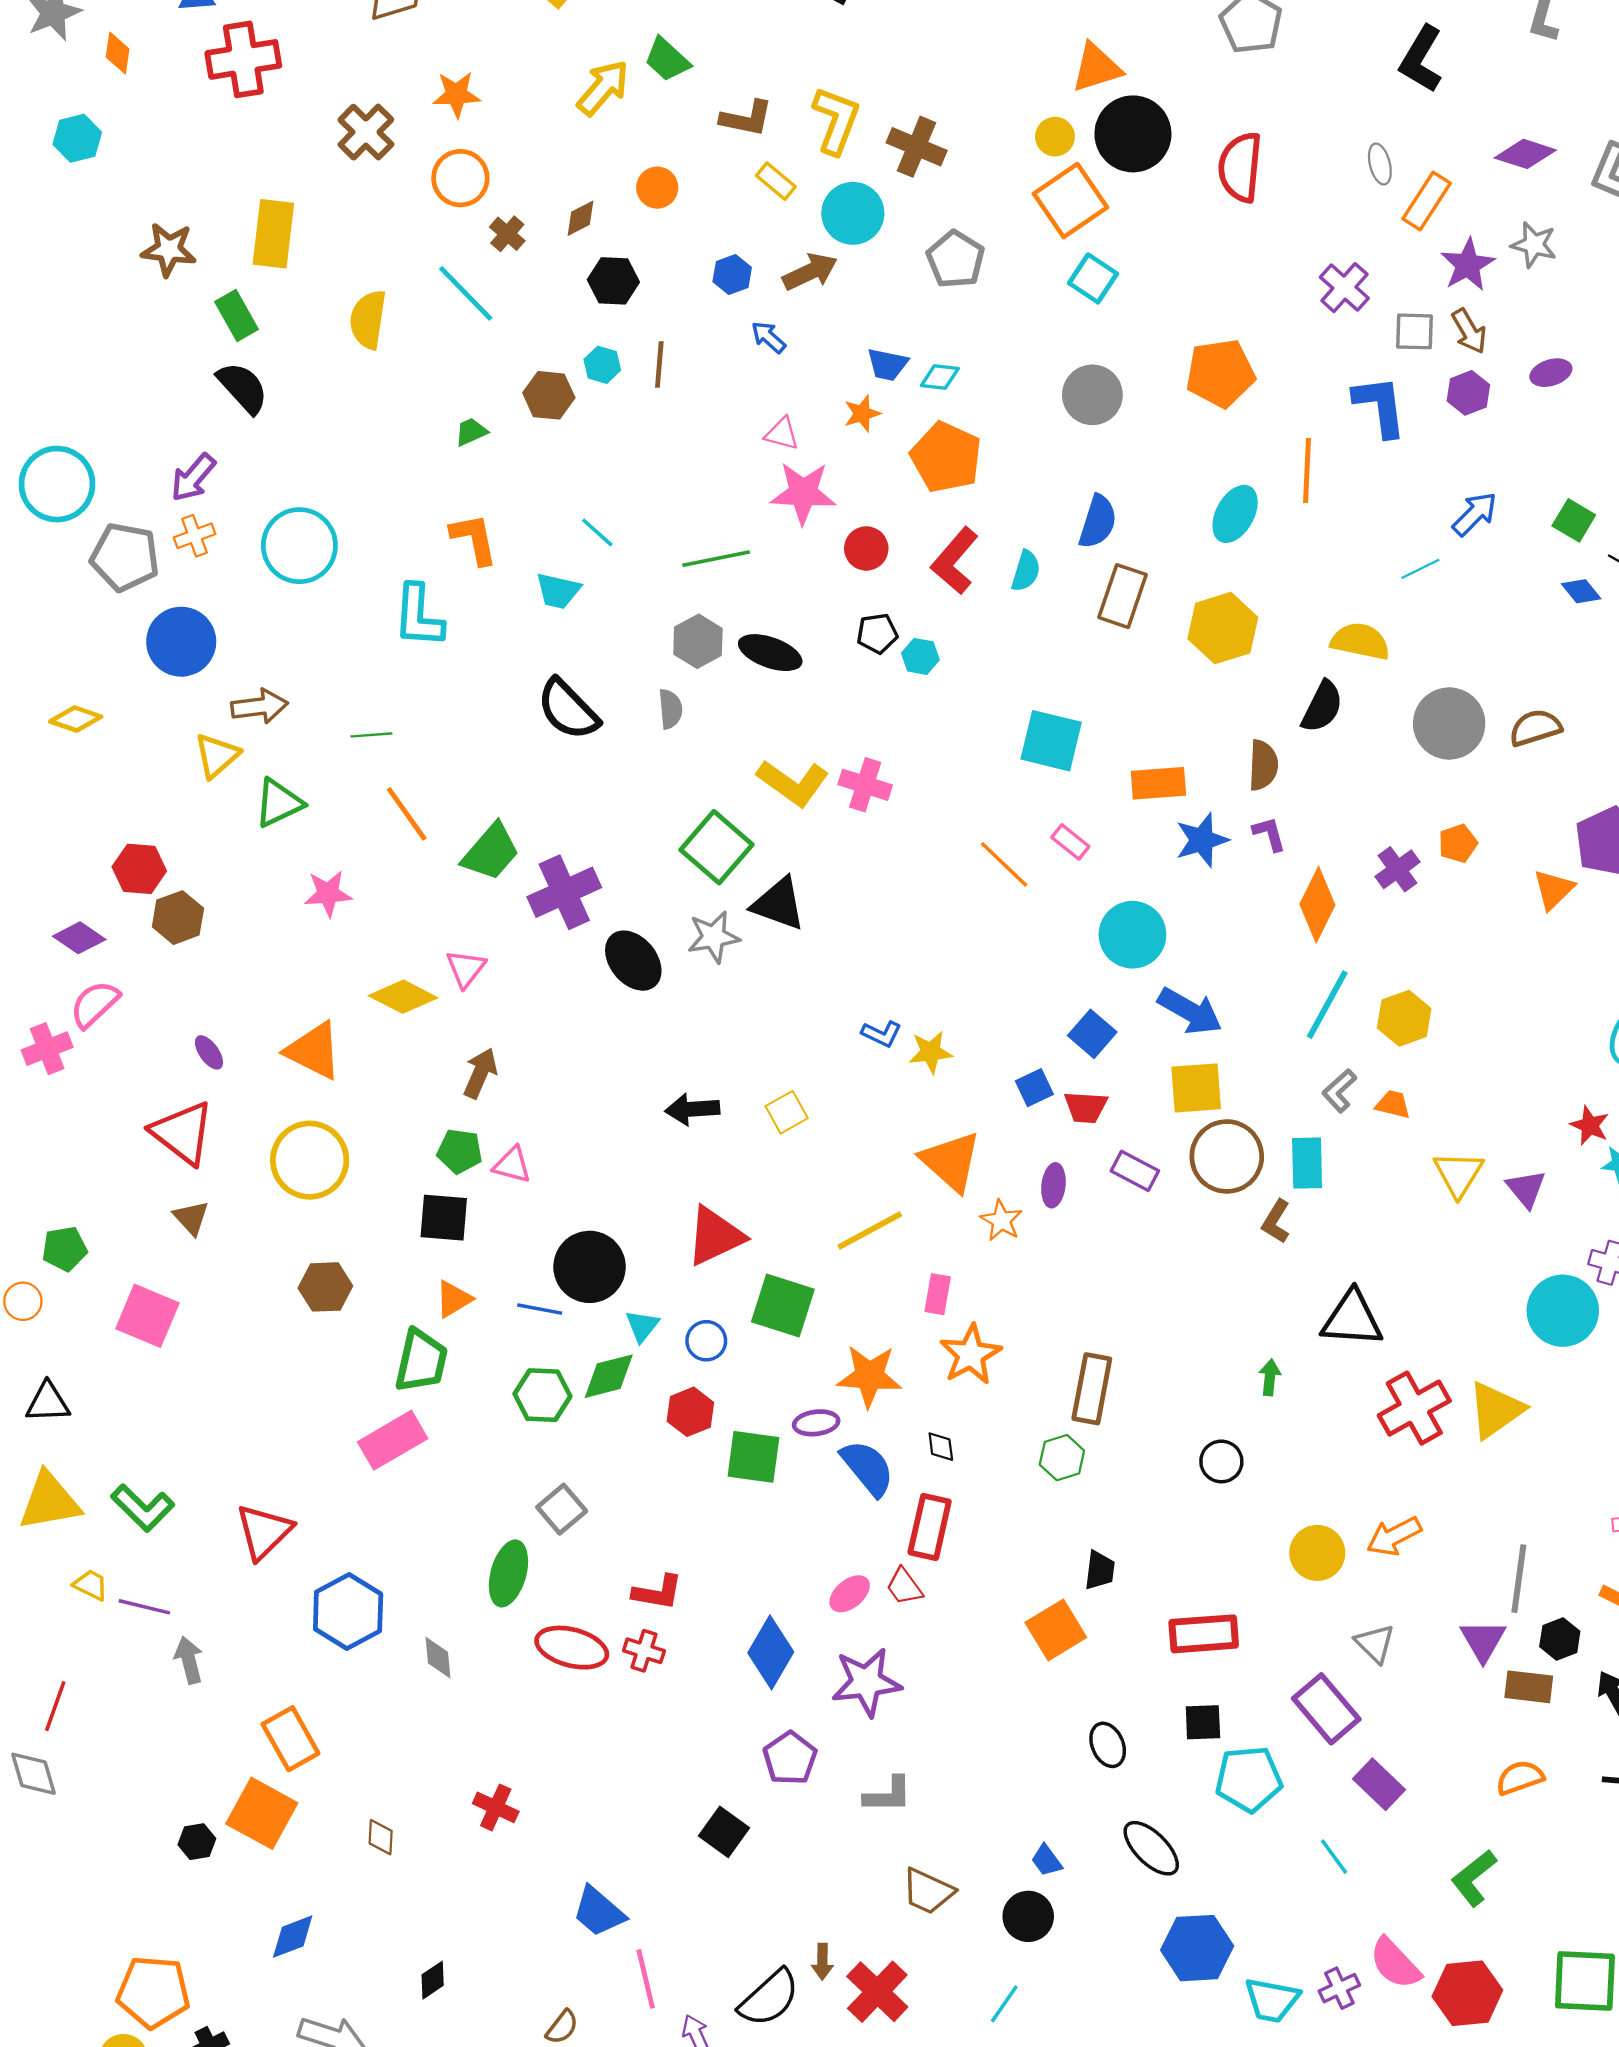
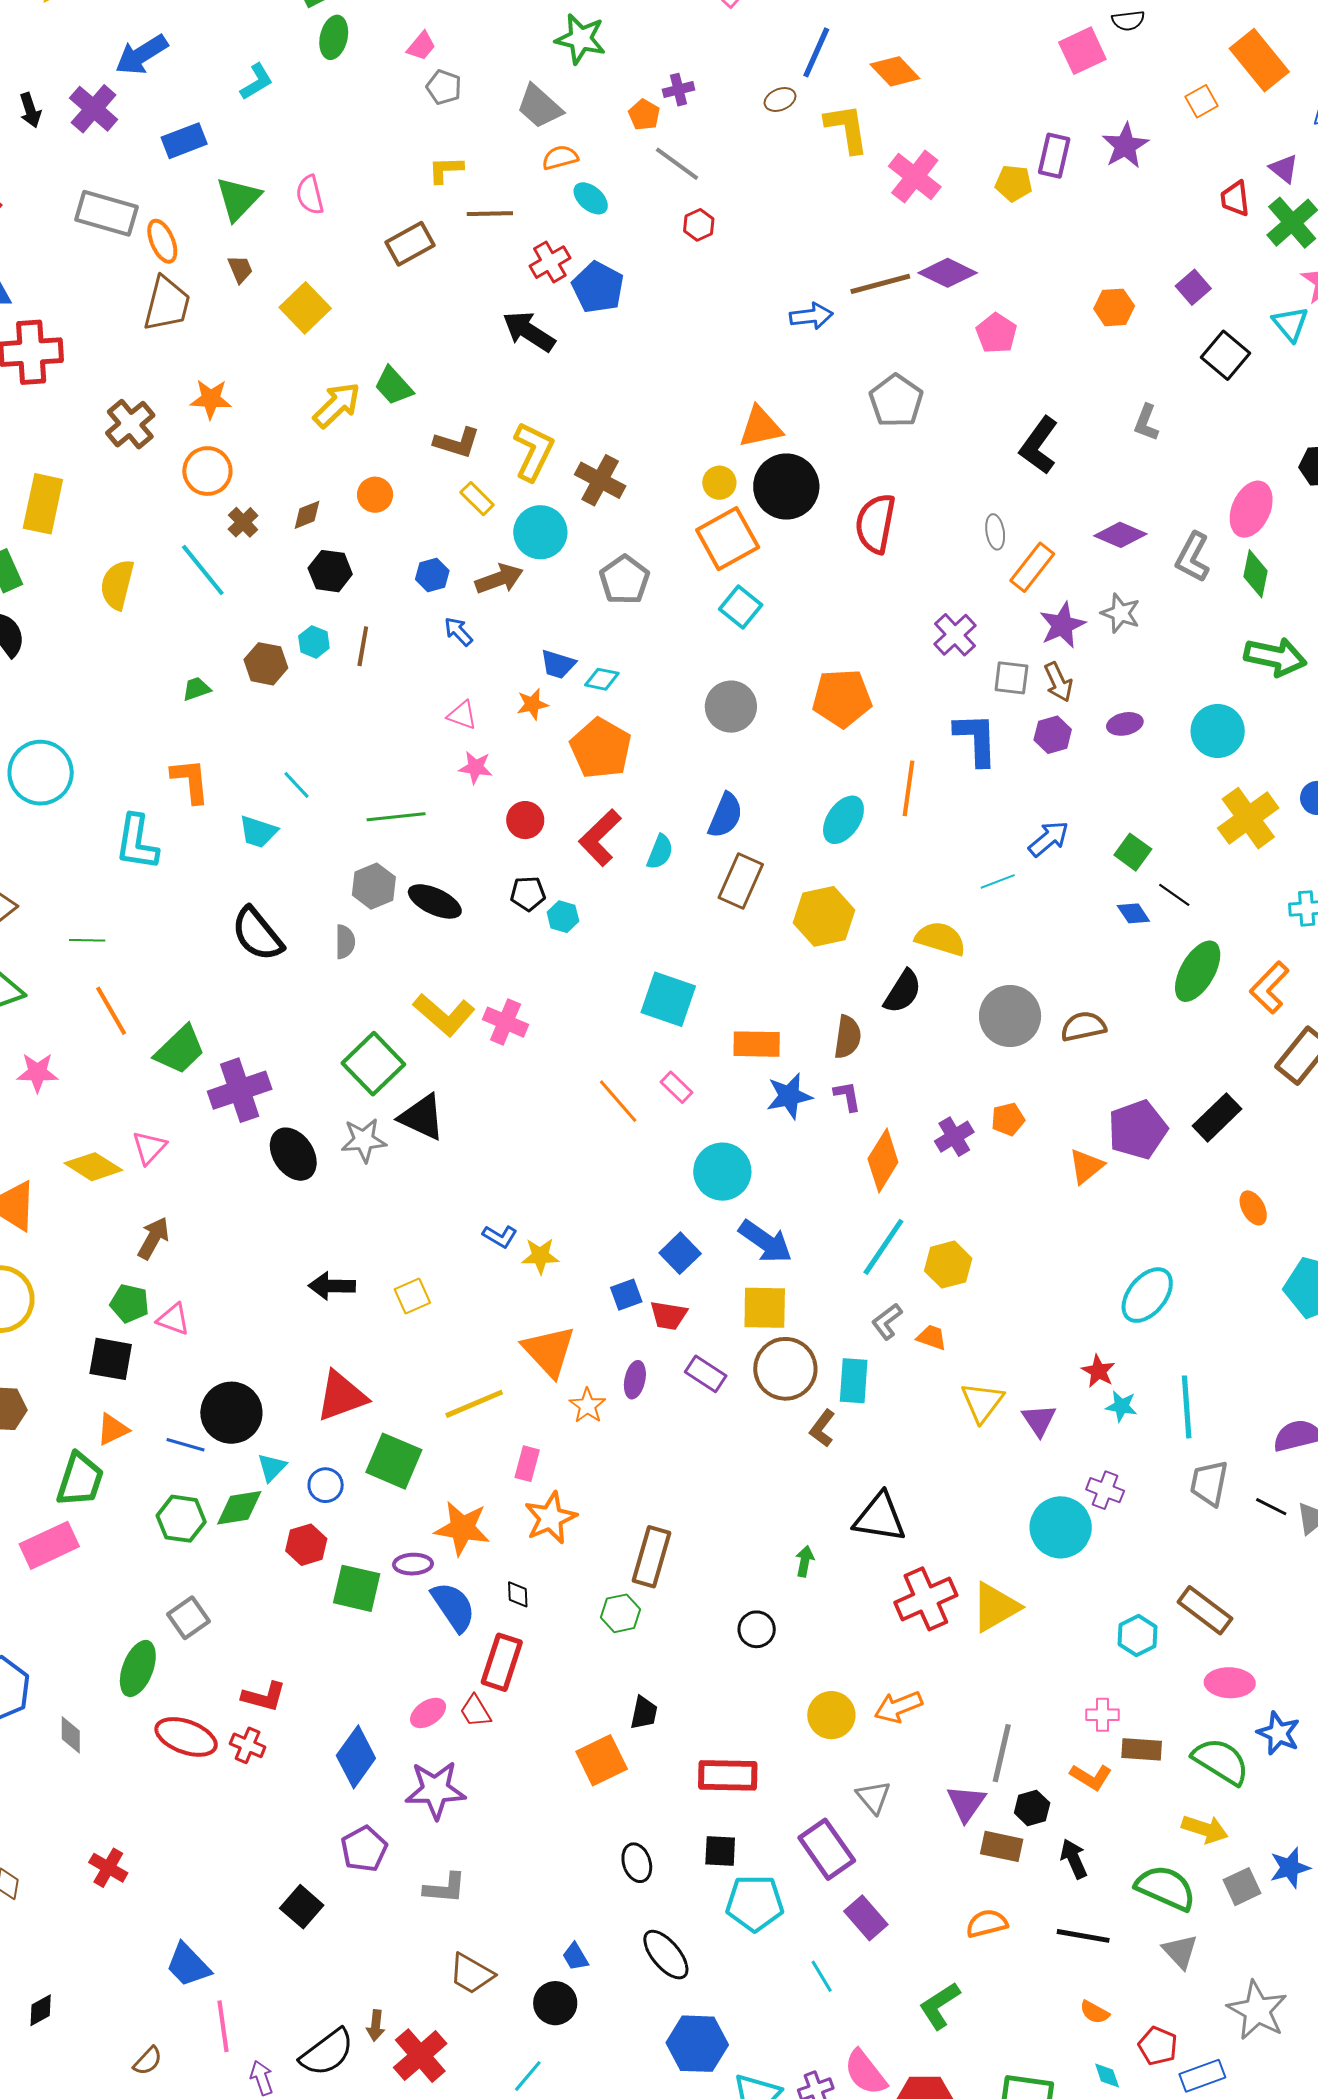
pink star: (803, 493) -> (476, 768), size x0.6

